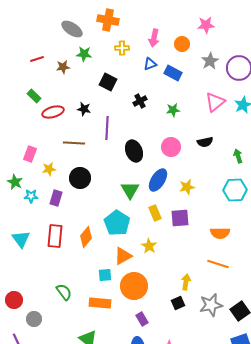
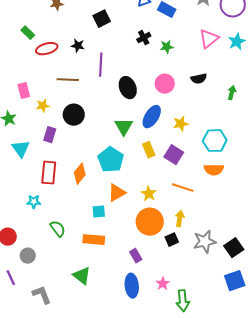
black square: (108, 82) -> (102, 19), turned 36
black cross: (140, 101) -> (144, 38), moved
pink rectangle: (30, 154) -> (24, 91), turned -35
green arrow: (238, 156) -> (232, 93), turned 32
cyan hexagon: (235, 190) -> (215, 141), moved
cyan star: (31, 196) -> (34, 202), moved
purple square: (180, 218) -> (174, 155), turned 36
cyan triangle: (21, 239) -> (21, 149), moved
yellow star: (149, 246) -> (149, 194), moved
orange line: (218, 264) -> (183, 188), moved
orange circle: (134, 286) -> (150, 222), moved

